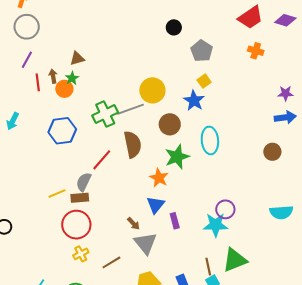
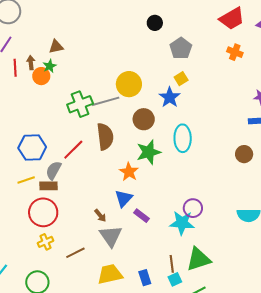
blue hexagon: (62, 131) -> (32, 147), moved
purple rectangle: (175, 221) -> (142, 216), turned -42

